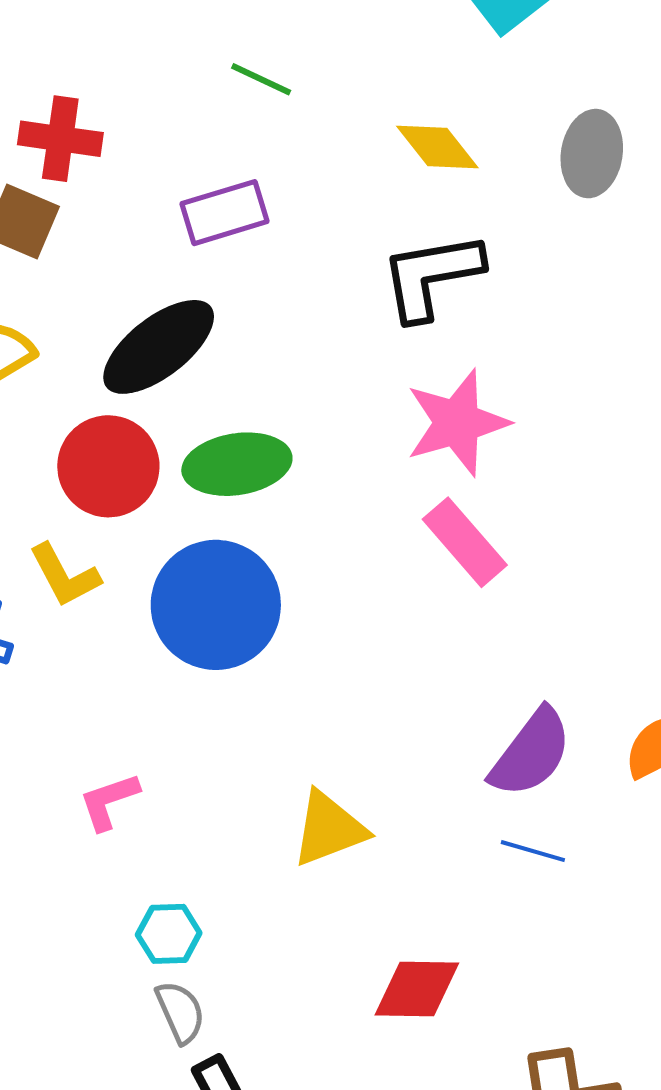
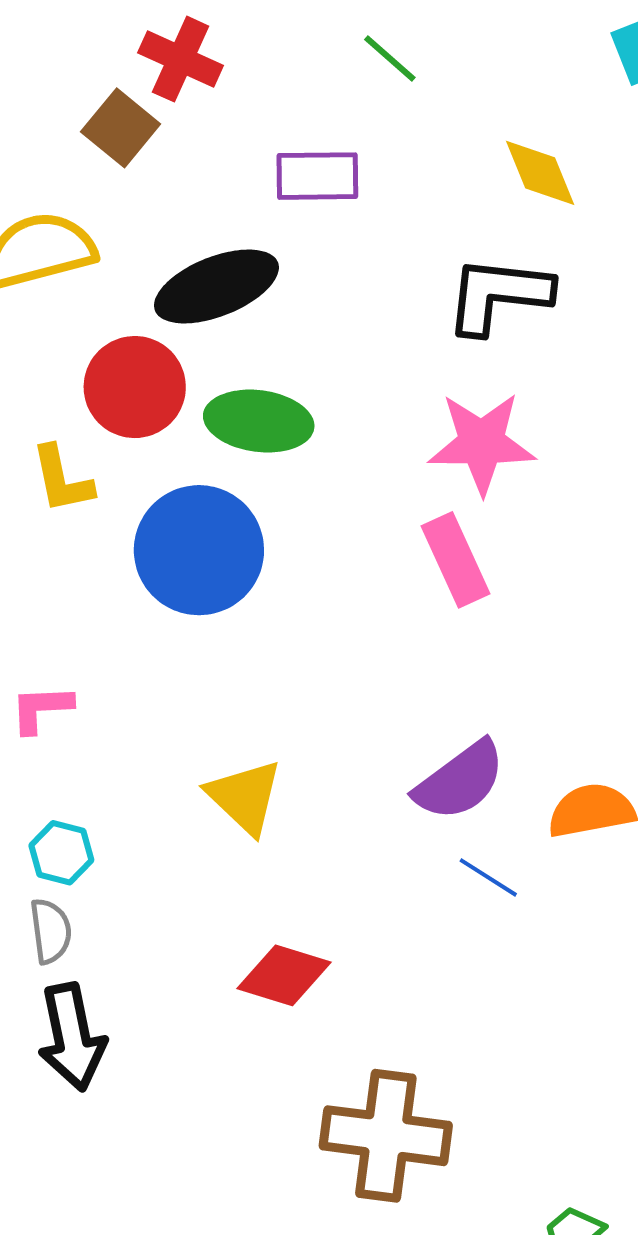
yellow triangle: (329, 829) -> (245, 797), turned 48
blue line: (533, 851) -> (488, 877), moved

